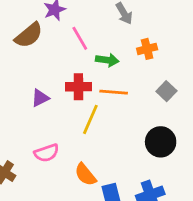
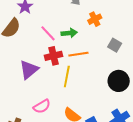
pink line: (80, 38) -> (48, 33), moved
purple triangle: (40, 98) -> (29, 70), size x1.5

